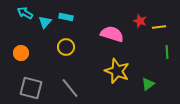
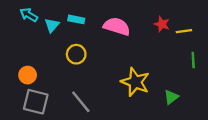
pink semicircle: (112, 34) -> (117, 26), moved
orange circle: (21, 53) -> (28, 75), moved

